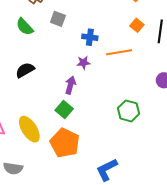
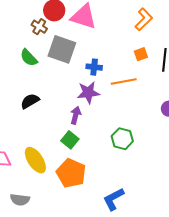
gray square: (58, 19) -> (62, 49), size x1.8
orange square: (137, 25) -> (141, 54), turned 32
purple star: (83, 63) -> (88, 93), size x1.6
green hexagon: (129, 111) -> (122, 139), moved

